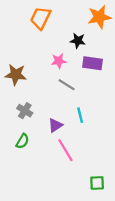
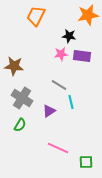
pink star: (59, 61) -> (61, 54), moved
gray line: (67, 85) -> (59, 85), moved
gray cross: (25, 111) -> (22, 98), size x1.5
pink line: (65, 150) -> (58, 148), moved, turned -35

